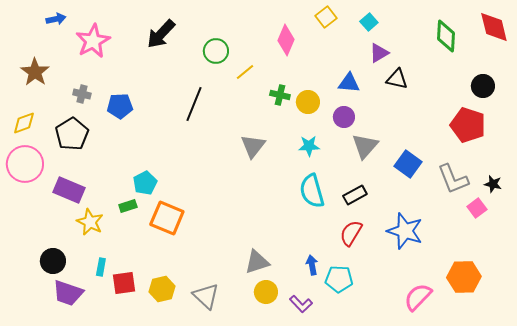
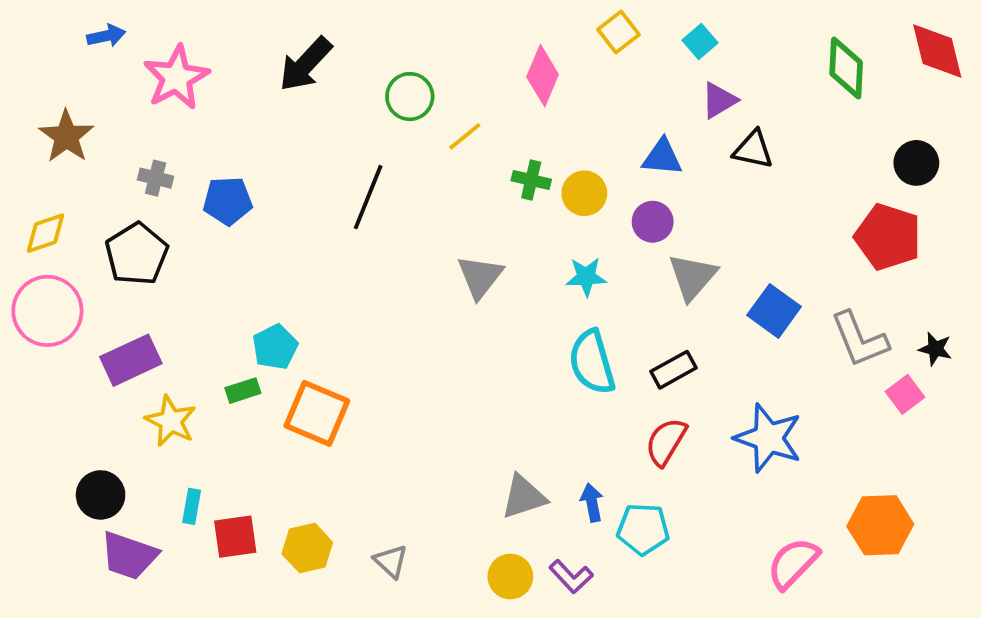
purple rectangle: (69, 190) -> (131, 360), turned -48
gray triangle: (257, 262) -> (524, 497), moved
yellow circle: (266, 292) -> (510, 577), moved
gray triangle: (206, 296) -> (391, 561), size x0.7

